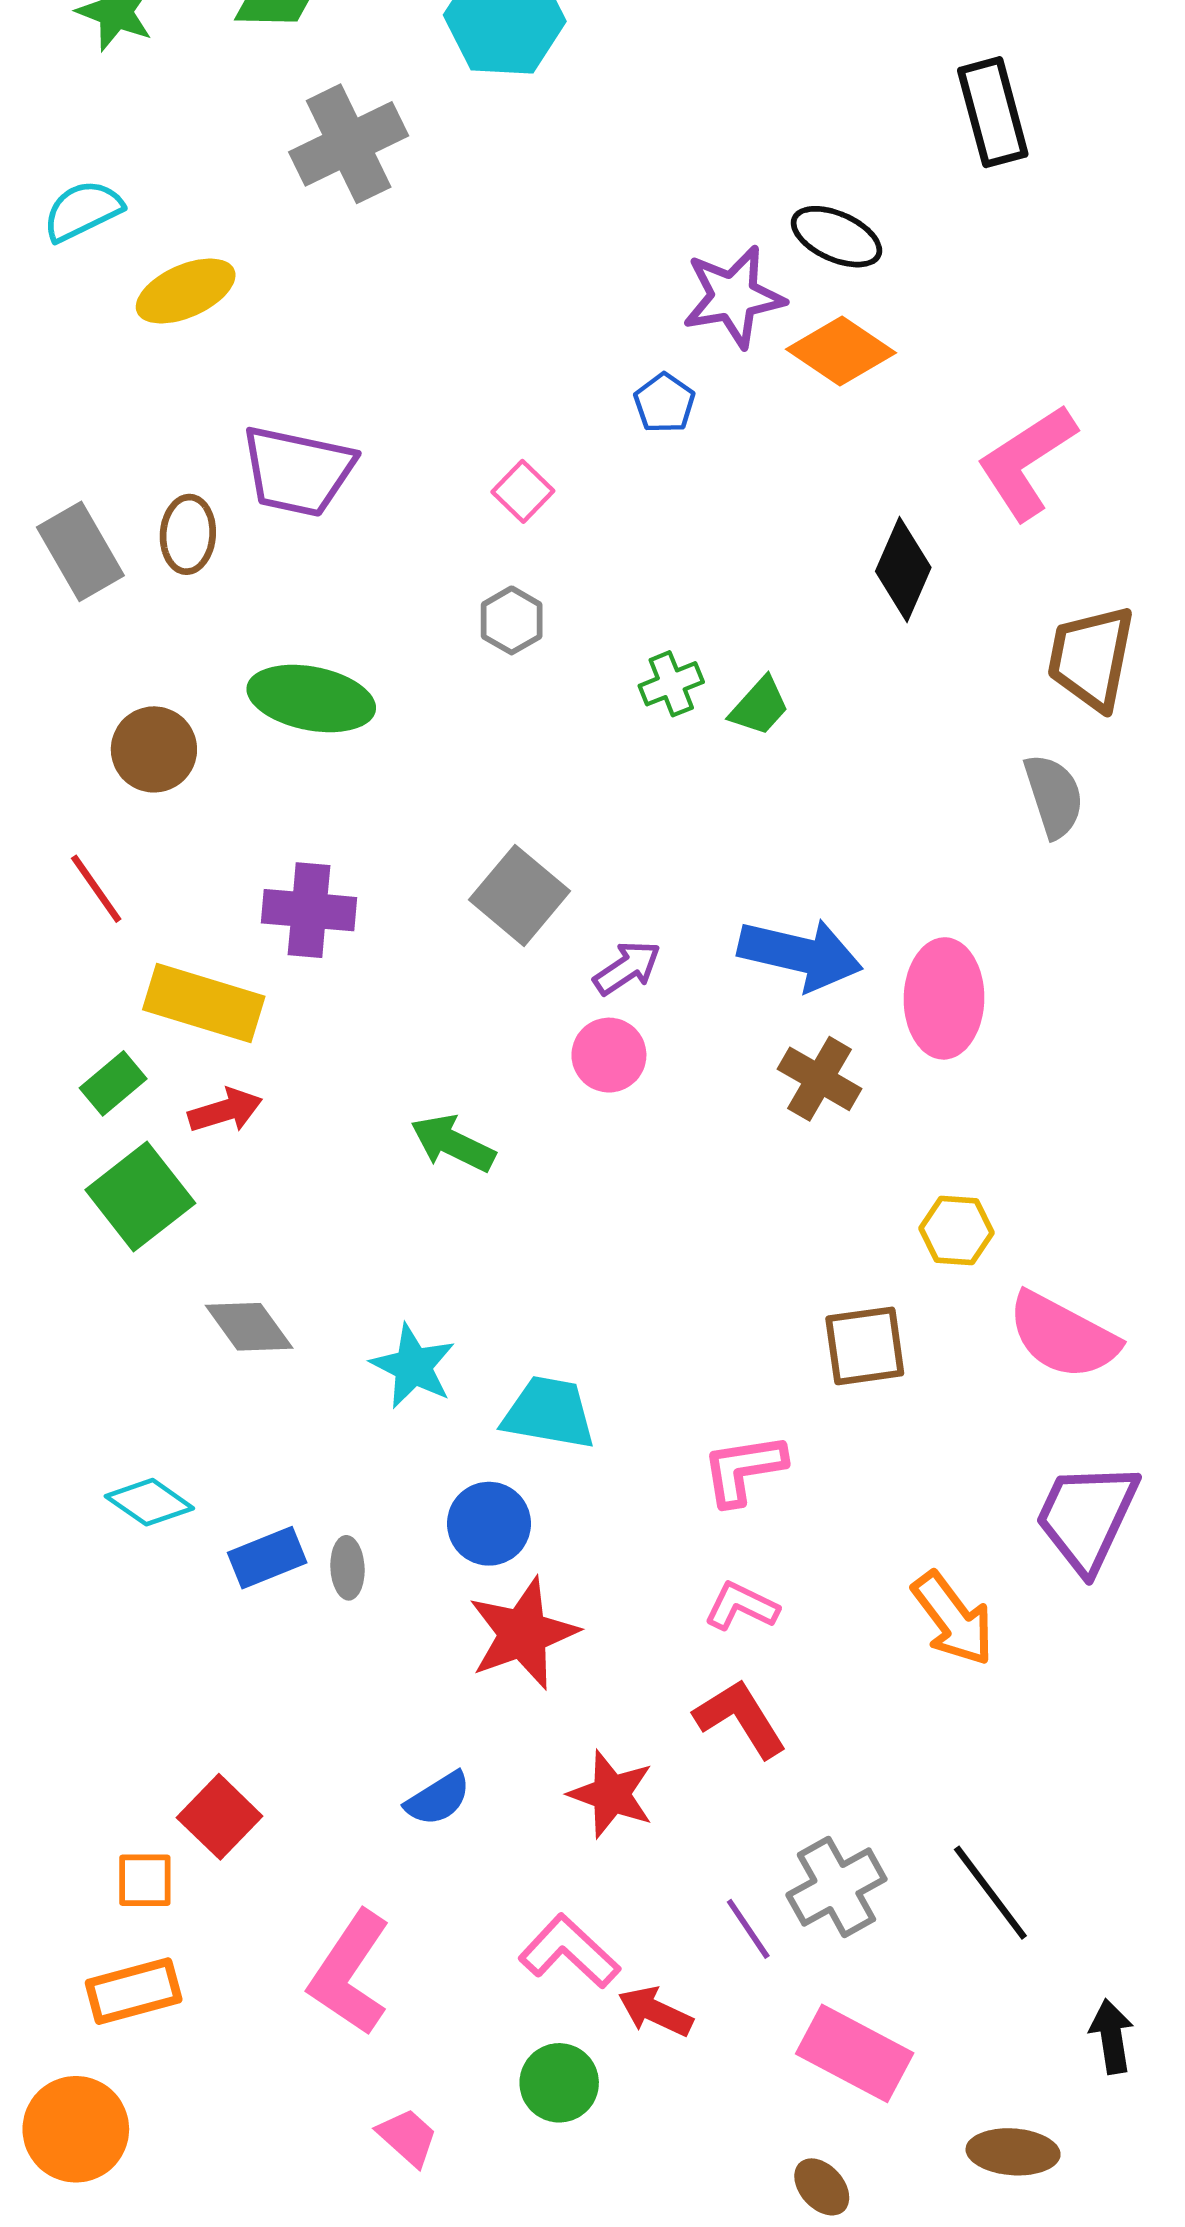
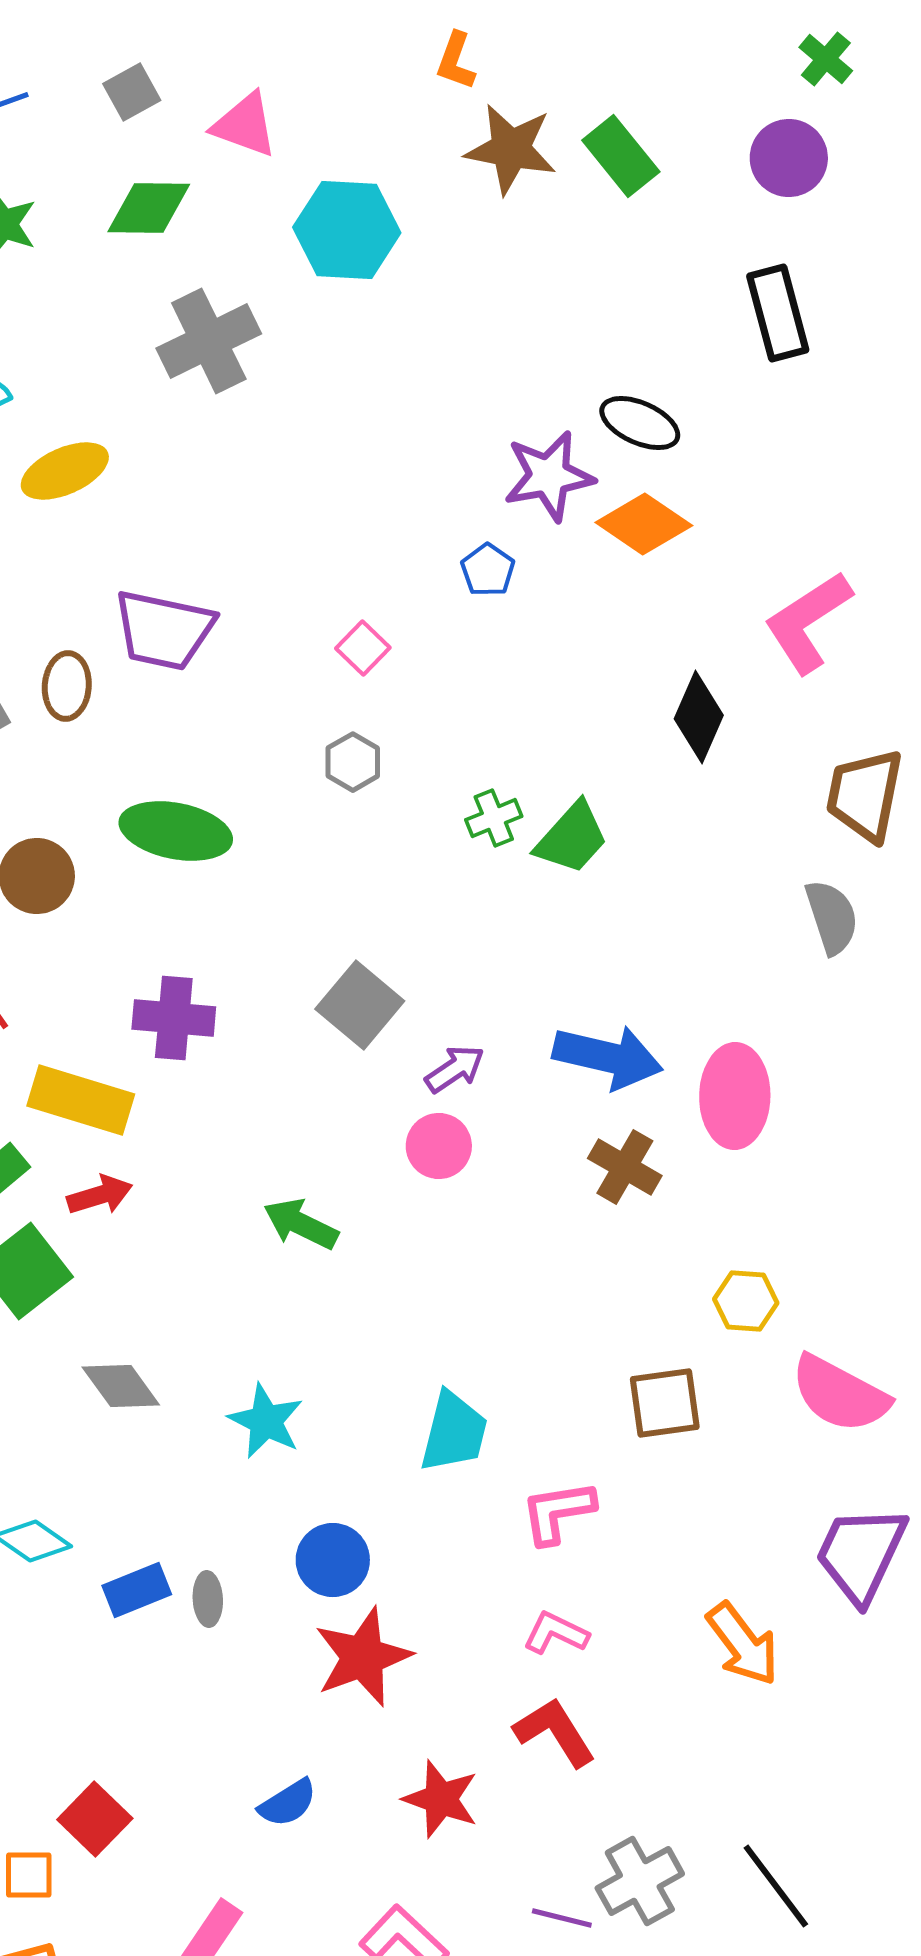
green trapezoid: (760, 706) -> (572, 838), size x1.4
cyan trapezoid: (549, 1413) -> (454, 1432), moved, turned 94
purple line: (748, 1929) -> (562, 1918), turned -42

